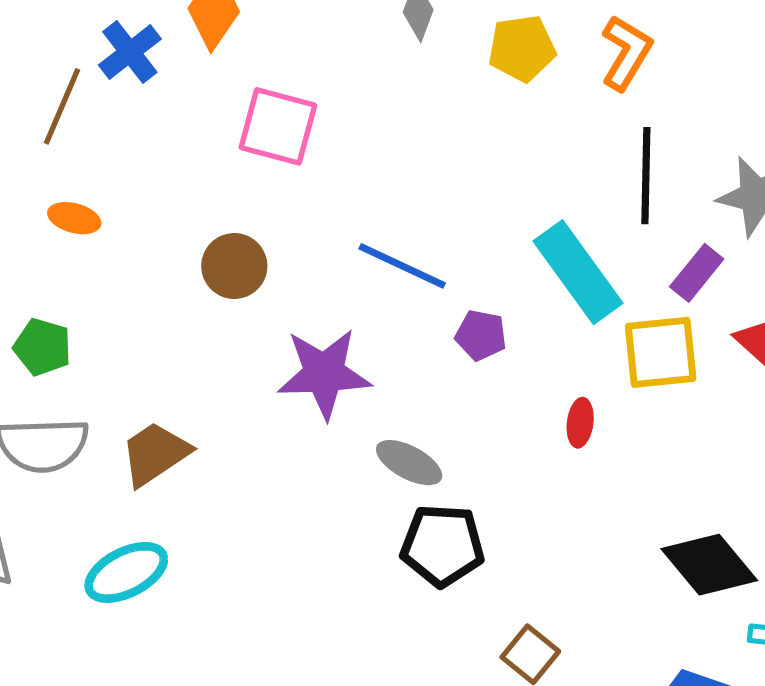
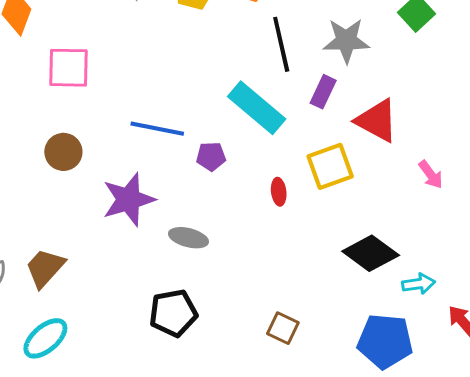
yellow square: (661, 352) -> (330, 166), moved
black pentagon: (442, 545) -> (173, 313), moved

